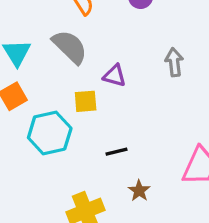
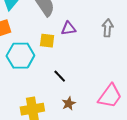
purple triangle: (114, 76) -> (69, 28), turned -35
black line: (116, 152) -> (60, 76), turned 48

